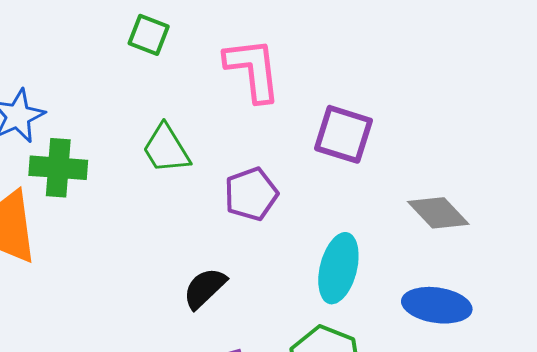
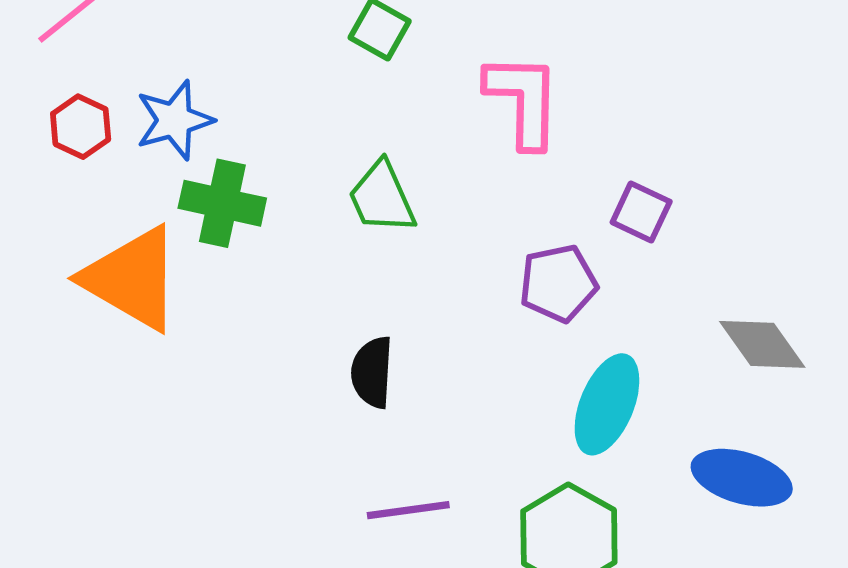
purple square: (343, 134) -> (641, 212), size x0.7
purple pentagon: (251, 194) -> (558, 283), moved
black semicircle: (205, 288) -> (372, 372), moved, turned -51

